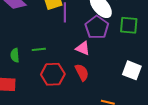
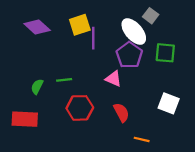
green semicircle: (15, 55) -> (37, 87), turned 32
red semicircle: (82, 72) -> (121, 112), moved

